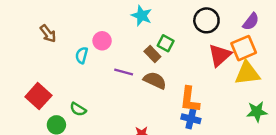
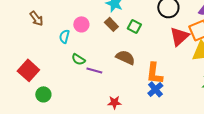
brown rectangle: (152, 54) -> (111, 24), moved
purple line: (124, 72) -> (94, 70), moved
green semicircle: (78, 109) -> (78, 59), moved
blue cross: (191, 119) -> (155, 89), turned 35

